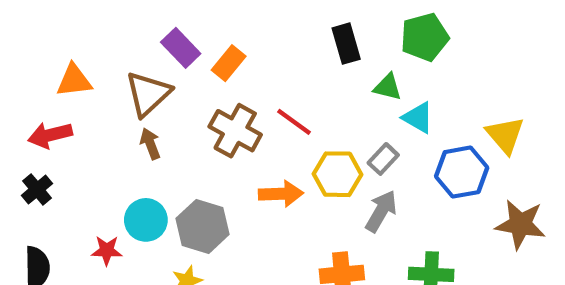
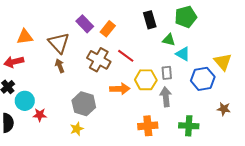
purple rectangle: (181, 48) -> (85, 24), moved
orange rectangle: (229, 63) -> (108, 29), moved
brown triangle: (148, 94) -> (59, 43), turned -30
gray rectangle: (383, 159) -> (167, 73), turned -48
gray arrow: (381, 211) -> (166, 97), turned -36
cyan circle: (146, 220) -> (25, 101), moved
brown star: (520, 224) -> (224, 109), moved, size x0.6

